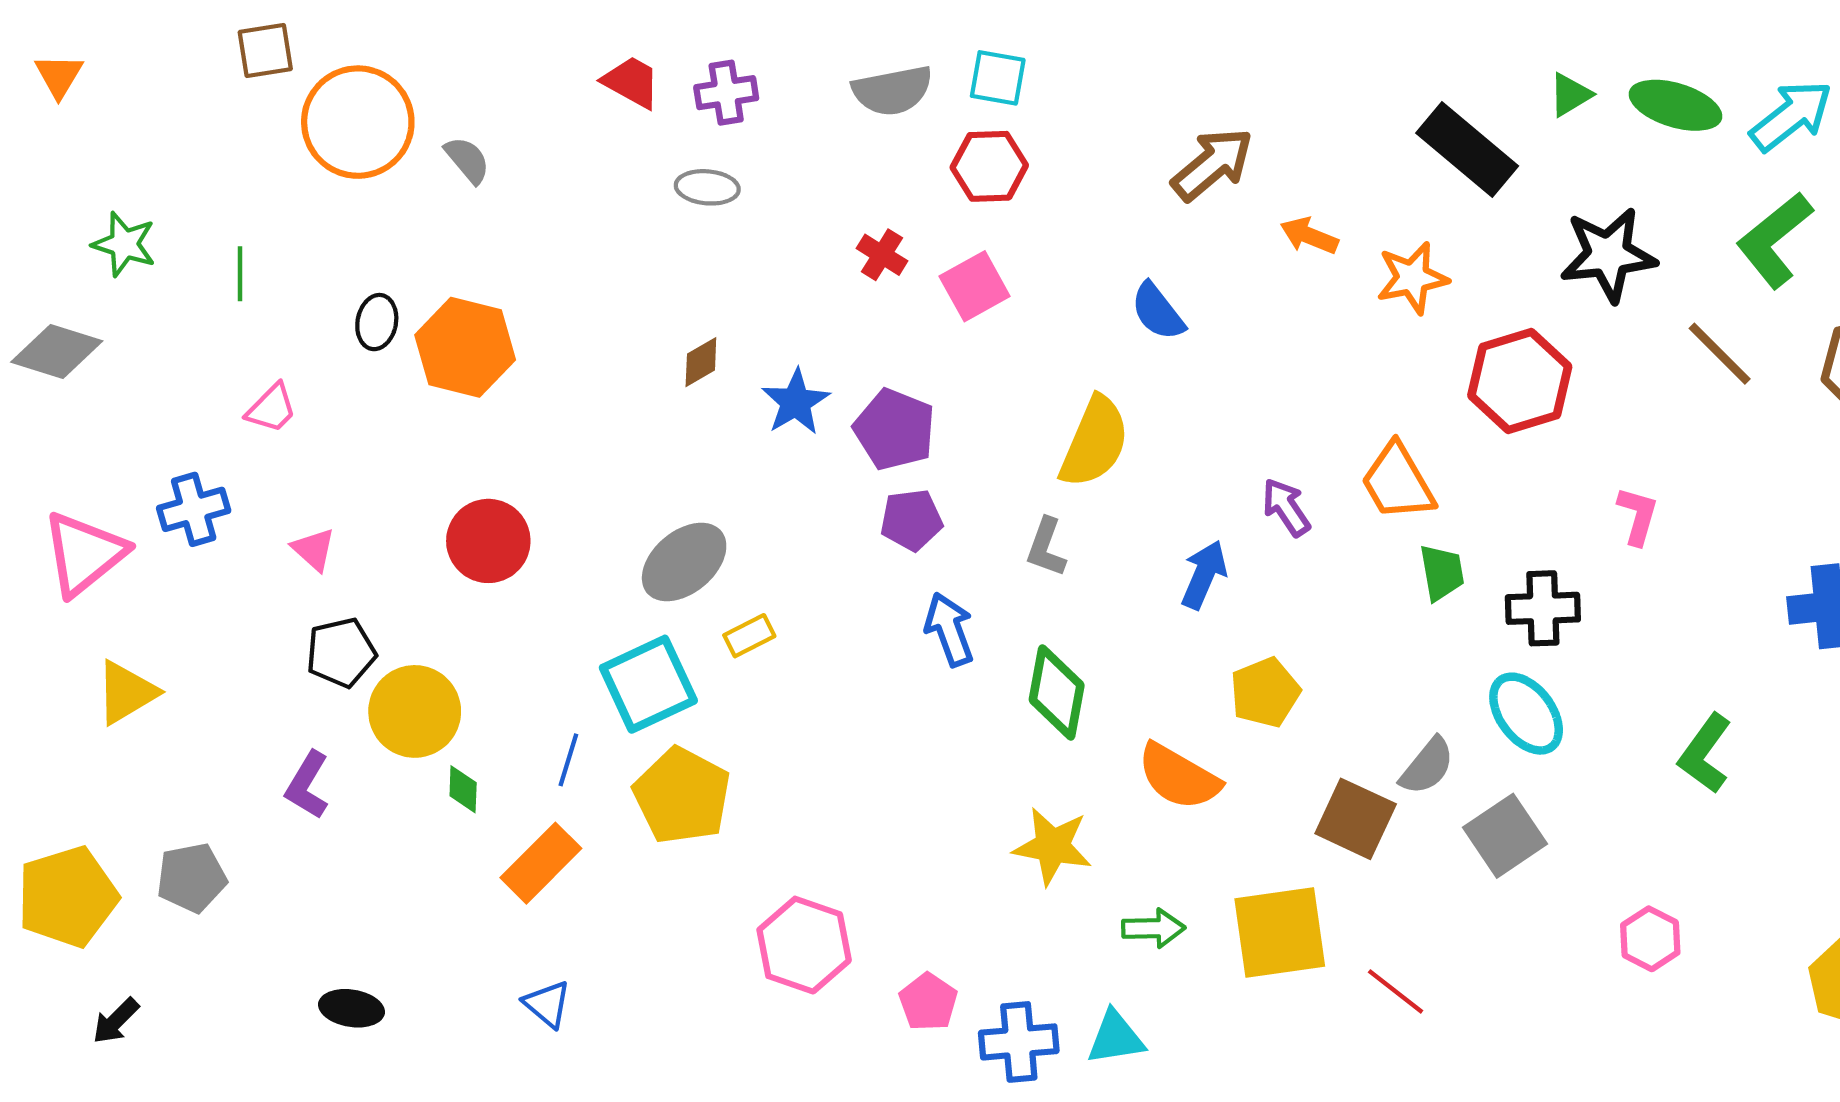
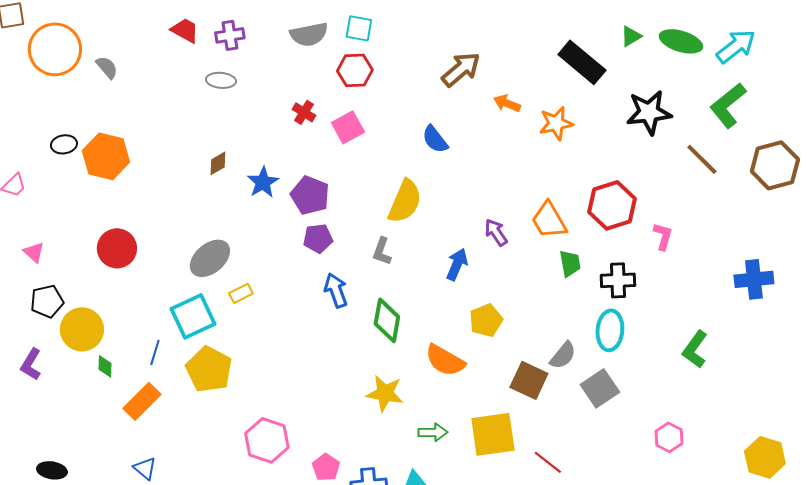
black ellipse: (377, 322) -> (64, 144), turned 70
red hexagon: (1520, 381) -> (612, 205), moved
cyan ellipse: (1526, 714) -> (610, 330), turned 42

